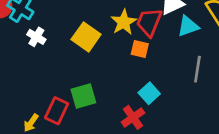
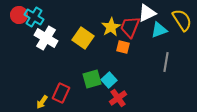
white cross: (36, 37) -> (46, 38), size x1.6
cyan square: (149, 93) -> (109, 80), moved
green square: (83, 96) -> (92, 79), moved

